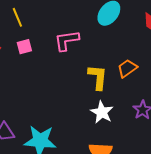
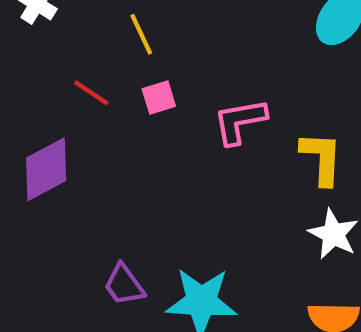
pink L-shape: (67, 41) -> (240, 121), moved

